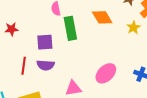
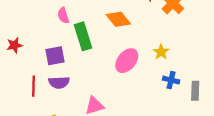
yellow star: (133, 27) -> (161, 52), moved
pink ellipse: (106, 73) -> (127, 61), moved

